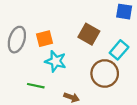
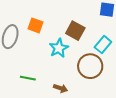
orange square: (45, 39) -> (35, 25), moved, turned 35
cyan star: (56, 61) -> (59, 48), moved, turned 30

